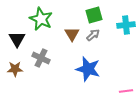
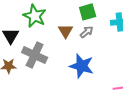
gray cross: (41, 58) -> (35, 55), size x1.4

